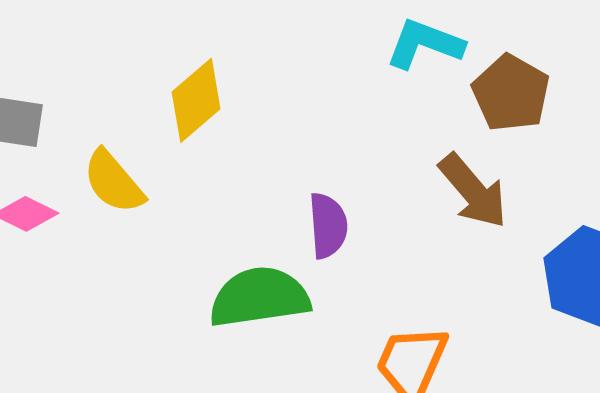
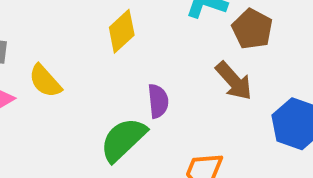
yellow diamond: (196, 100) -> (122, 31), moved
green semicircle: (259, 297) -> (123, 140), turned -34

